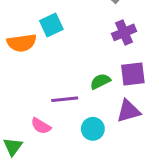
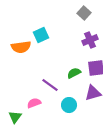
purple line: (65, 99) -> (50, 85), turned 42
pink semicircle: (41, 126) -> (34, 103), turned 128

